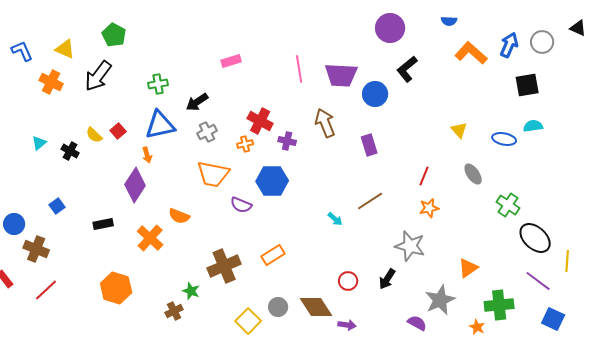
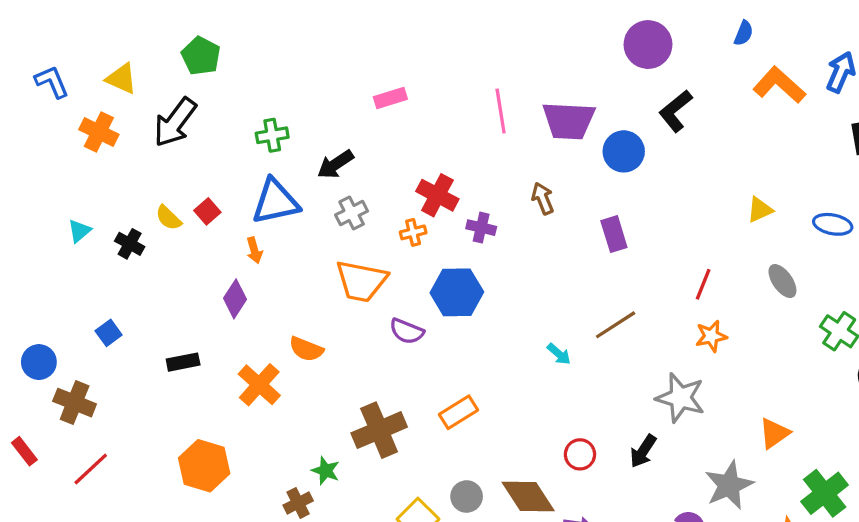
blue semicircle: (449, 21) -> (744, 33), turned -70
brown arrow: (325, 123) -> (543, 198), size x0.7
yellow triangle: (459, 130) -> (760, 210), turned 48
purple diamond: (135, 185) -> (235, 299), size x0.7
green cross: (499, 305) -> (825, 493), turned -32

